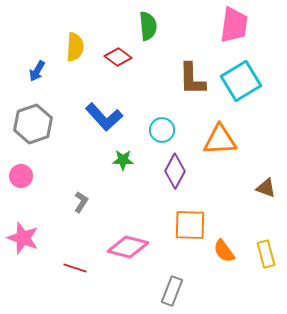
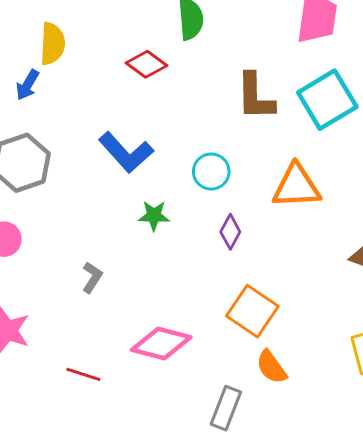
yellow semicircle: (75, 47) -> (52, 44), moved
purple diamond: (175, 171) -> (230, 232), size x0.7
orange square: (190, 225) -> (252, 311), turned 32
orange semicircle: (224, 251) -> (271, 367), moved

